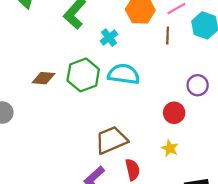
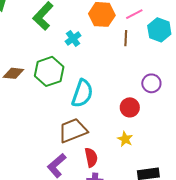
cyan semicircle: (124, 74) -> (82, 93), moved, turned 100

